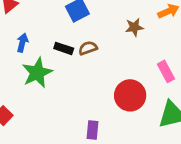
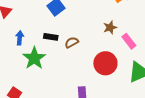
brown star: (134, 27) -> (110, 27), moved
brown semicircle: (88, 48) -> (72, 42), moved

